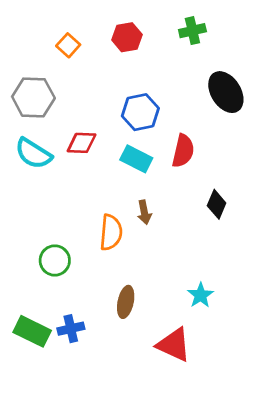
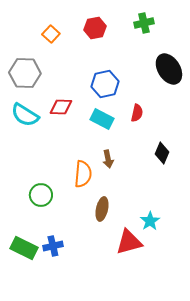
red semicircle: (183, 151) -> (137, 113), size x0.7
brown ellipse: (126, 302) -> (102, 209), moved
red triangle: (174, 345) -> (129, 242), moved, turned -40

